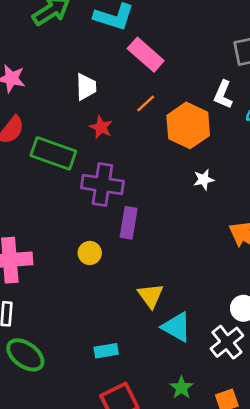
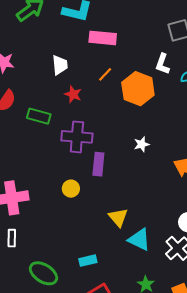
pink rectangle: (146, 55) -> (103, 38), turned -32
green rectangle: (53, 153) -> (39, 116), size x0.7
white star: (204, 180) -> (142, 144), moved
green ellipse: (25, 355) -> (43, 273), moved

